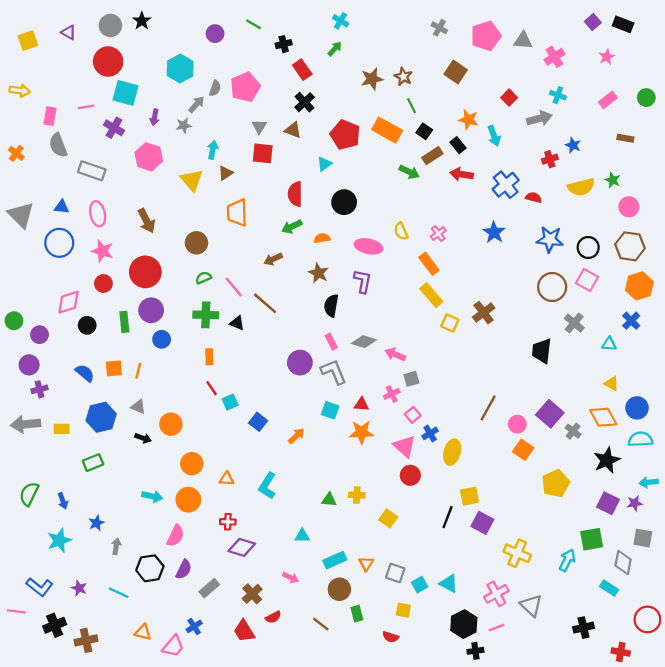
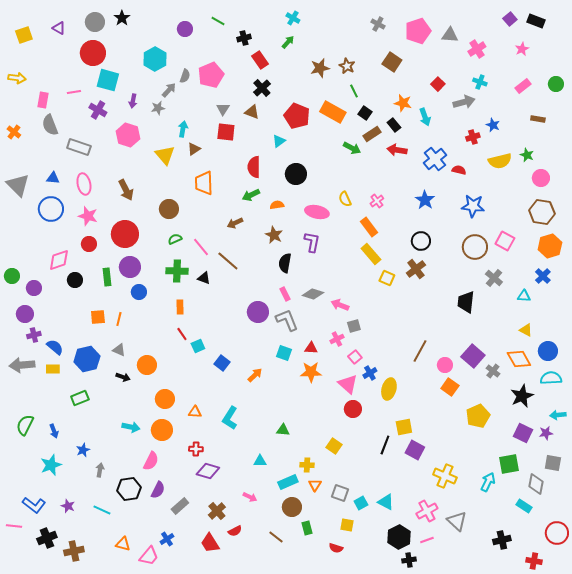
black circle: (588, 247) -> (421, 241), moved
blue semicircle: (85, 373) -> (55, 347), moved
yellow cross: (357, 495) -> (307, 465), moved

